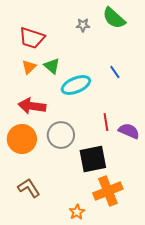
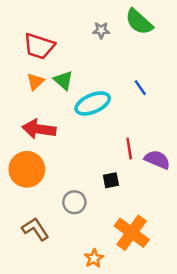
gray circle: (61, 135) -> (74, 202), moved, size x0.7
black square: (93, 159) -> (111, 180), moved, size x0.5
orange cross: (108, 191) -> (132, 233), turned -32

